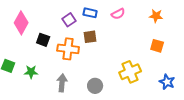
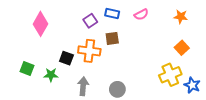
black square: (43, 40) -> (66, 58), moved
orange square: (157, 46) -> (182, 48), turned 32
yellow cross: (130, 72) -> (170, 75), moved

